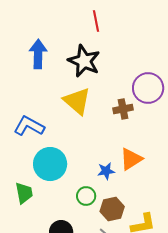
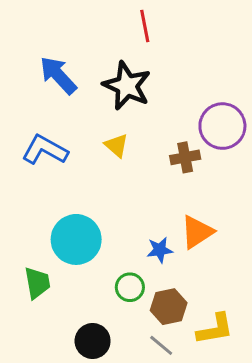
blue arrow: (38, 54) -> (58, 75), turned -44
yellow triangle: (77, 101) -> (116, 145), size x0.6
blue L-shape: (29, 126) -> (45, 150), moved

